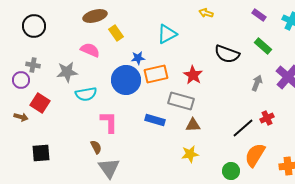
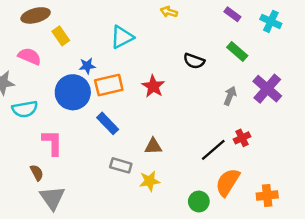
black semicircle: (227, 54) -> (194, 61), size x0.7
gray rectangle: (181, 101) -> (121, 165), moved, size x0.7
blue rectangle: (155, 120) -> (108, 123), moved, turned 30

